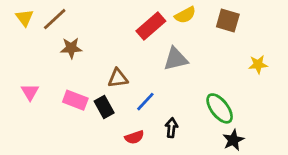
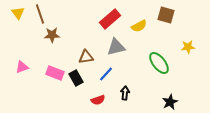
yellow semicircle: (185, 15) -> (139, 26), moved
brown line: (55, 19) -> (40, 14), turned -66
gray triangle: (176, 59) -> (116, 47), moved
pink triangle: (30, 92) -> (22, 67), turned 40
green ellipse: (220, 108) -> (159, 63), moved

